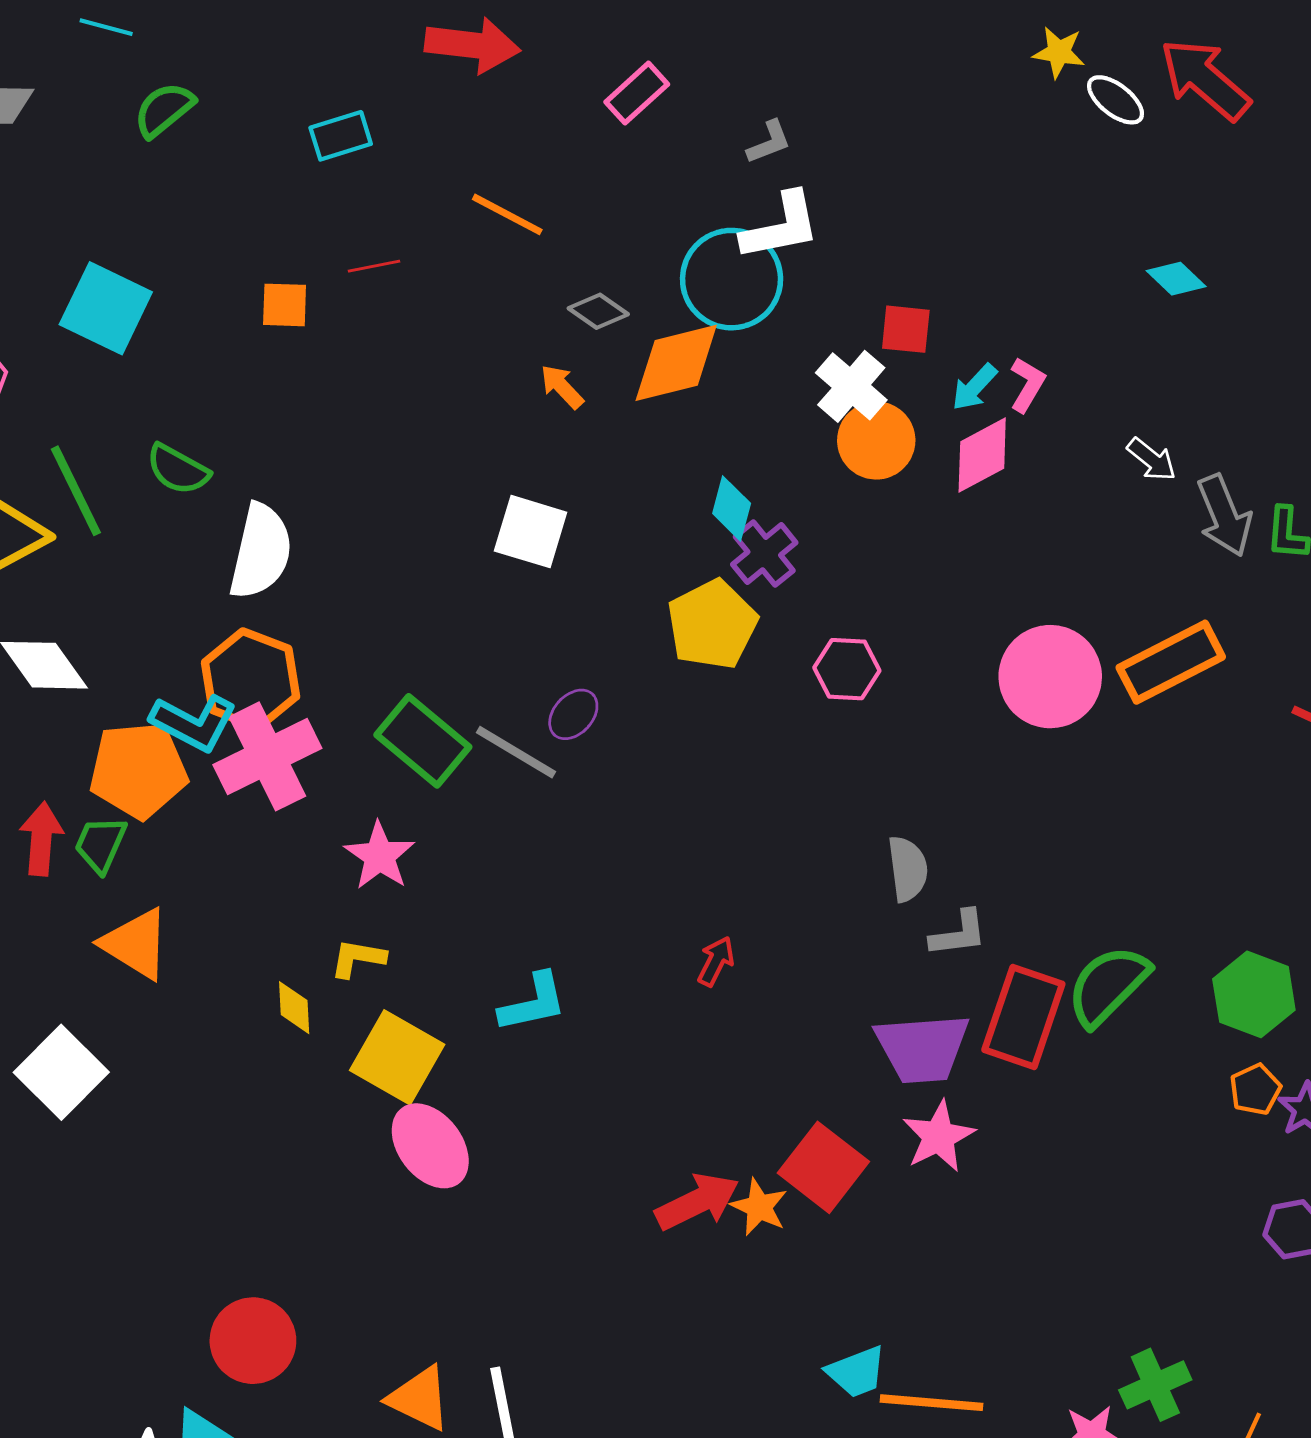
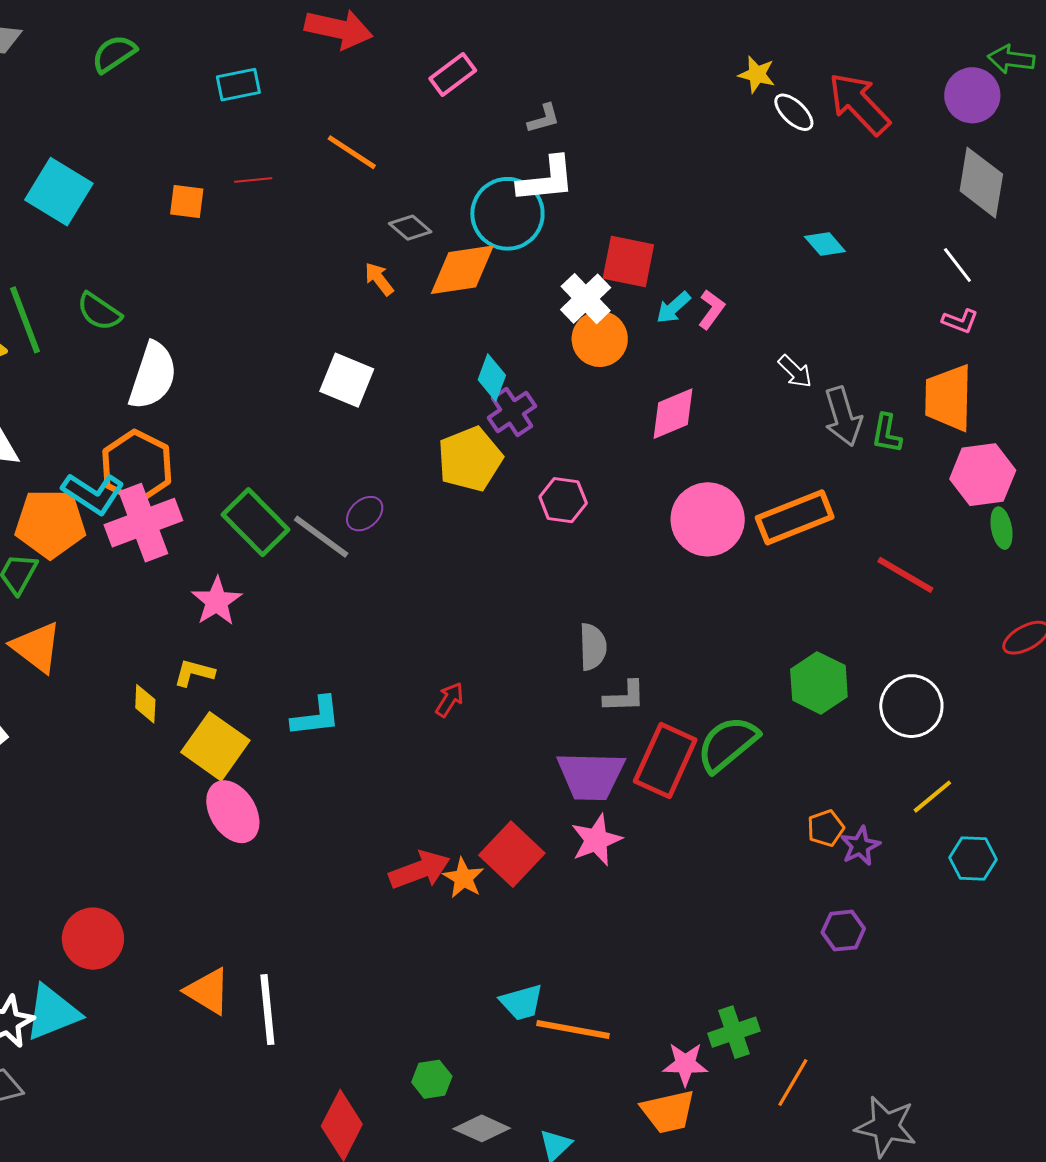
red square: (906, 329) -> (628, 262), size x1.4
pink diamond: (982, 455) -> (673, 414), moved
green hexagon: (1254, 994) -> (819, 683), moved

